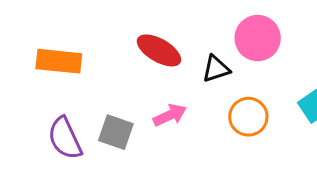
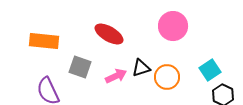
black triangle: (216, 69) -> (141, 68), moved
gray square: (116, 132) -> (80, 67), moved

